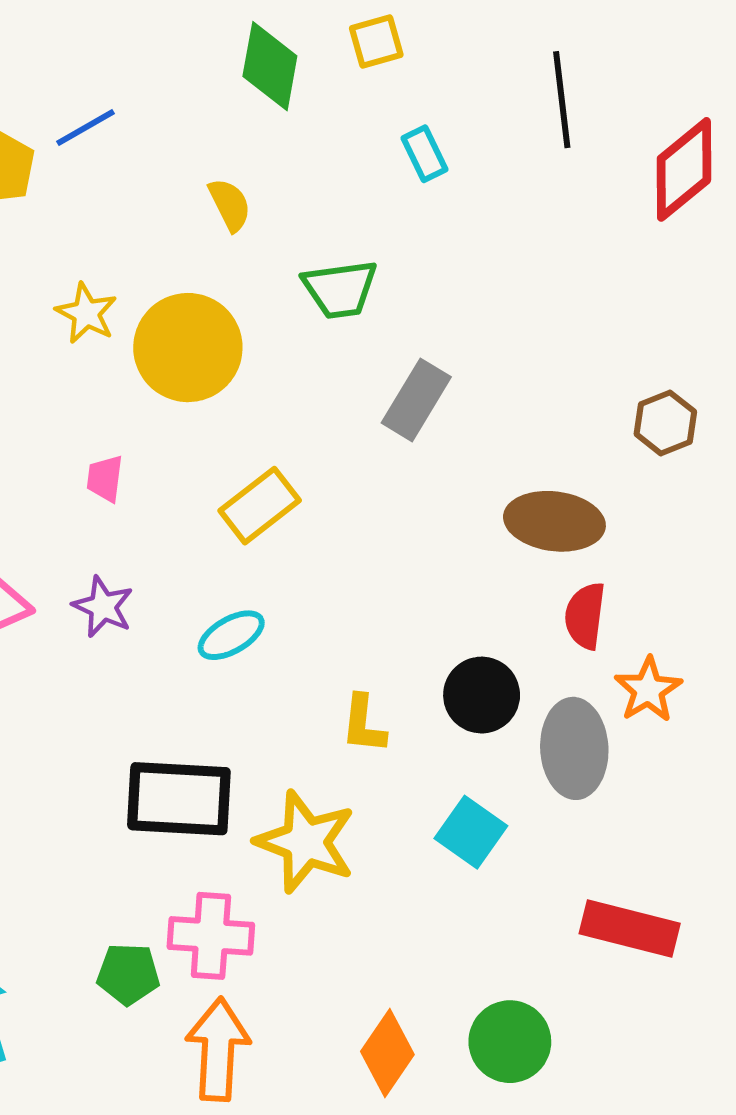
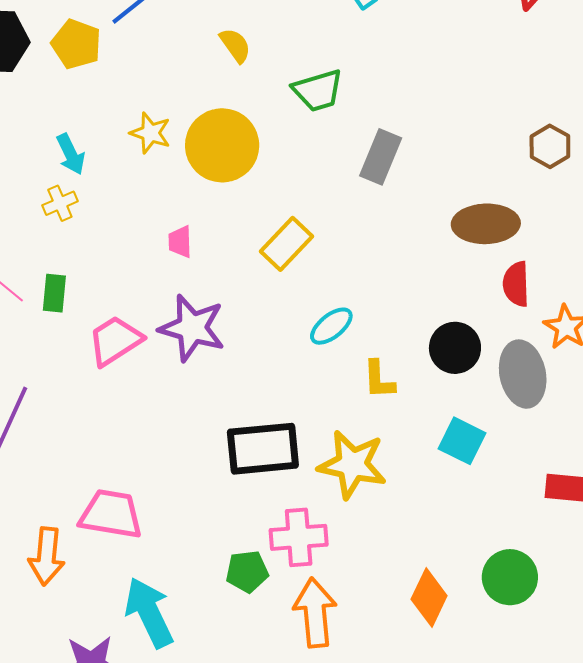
purple star: (103, 607) -> (192, 328), size x1.6
cyan ellipse: (231, 635) -> (331, 326), moved

